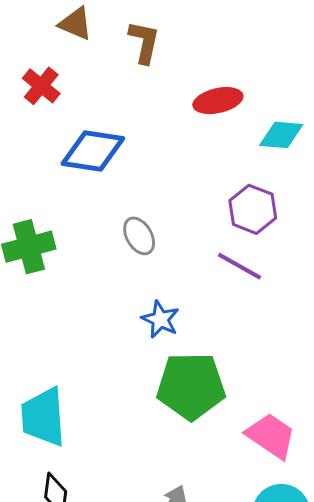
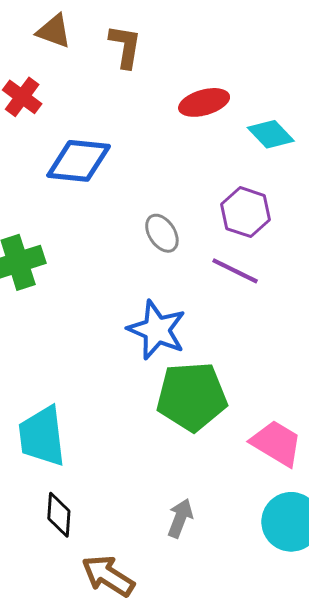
cyan diamond: (281, 135) -> (271, 134), turned 45
gray ellipse: (139, 236) -> (162, 233), moved
blue star: (160, 319) -> (157, 330), size x1.5

